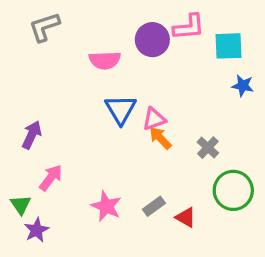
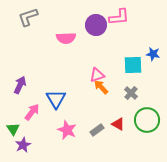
cyan square: (229, 46) -> (133, 65), moved
blue triangle: (121, 109) -> (56, 99), moved
red triangle: (186, 217) -> (118, 124), moved

